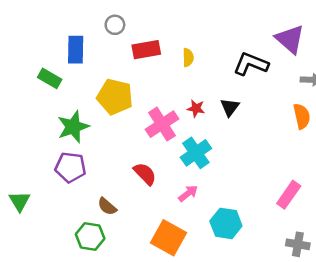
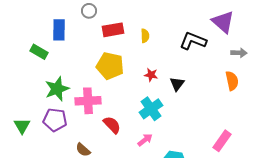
yellow pentagon: (115, 97) -> (110, 66), moved
black triangle: (230, 107) -> (177, 84), moved
pink cross: (162, 124) -> (88, 101), moved, turned 30
green triangle: (20, 201) -> (22, 126), moved

